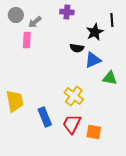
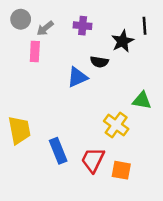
purple cross: (67, 12) -> (83, 26), moved
blue triangle: (93, 60) -> (77, 77), moved
yellow cross: (74, 96) -> (116, 125), moved

